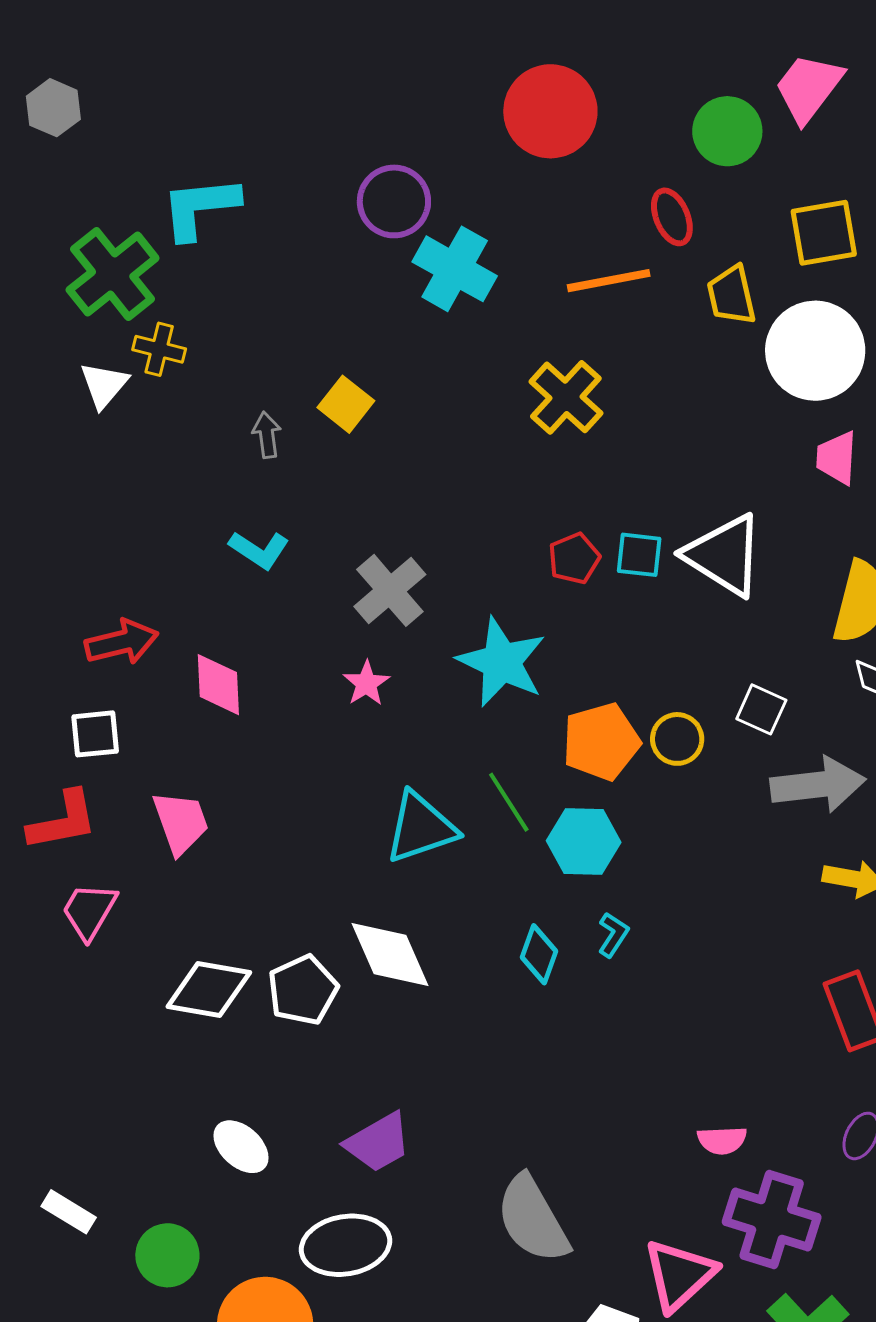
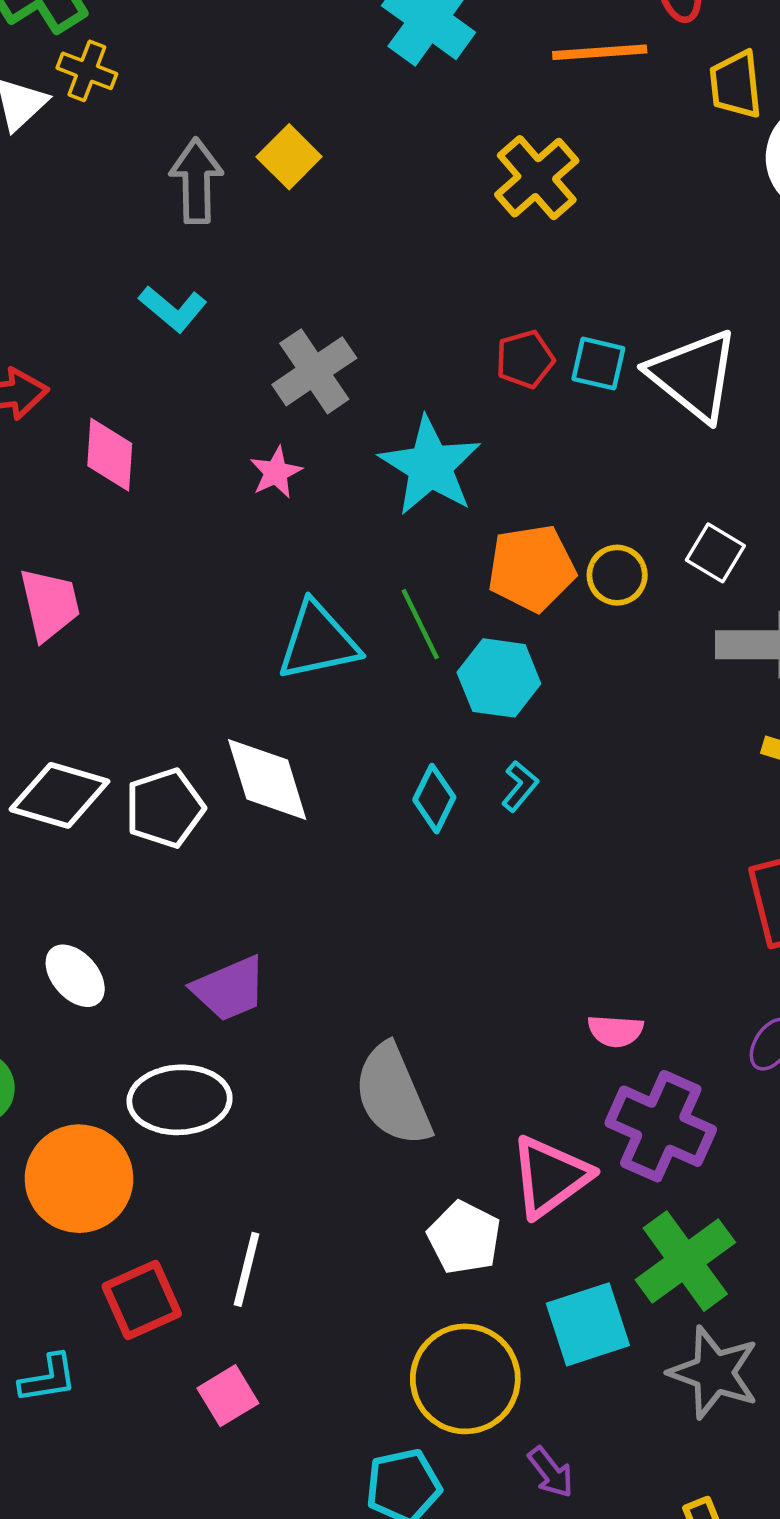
gray arrow: (267, 435) -> (196, 181), size x1.6

